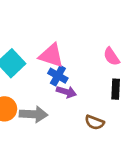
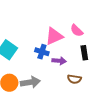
pink triangle: (51, 55) -> (54, 36), moved, turned -30
purple arrow: (66, 92) -> (59, 61), moved

